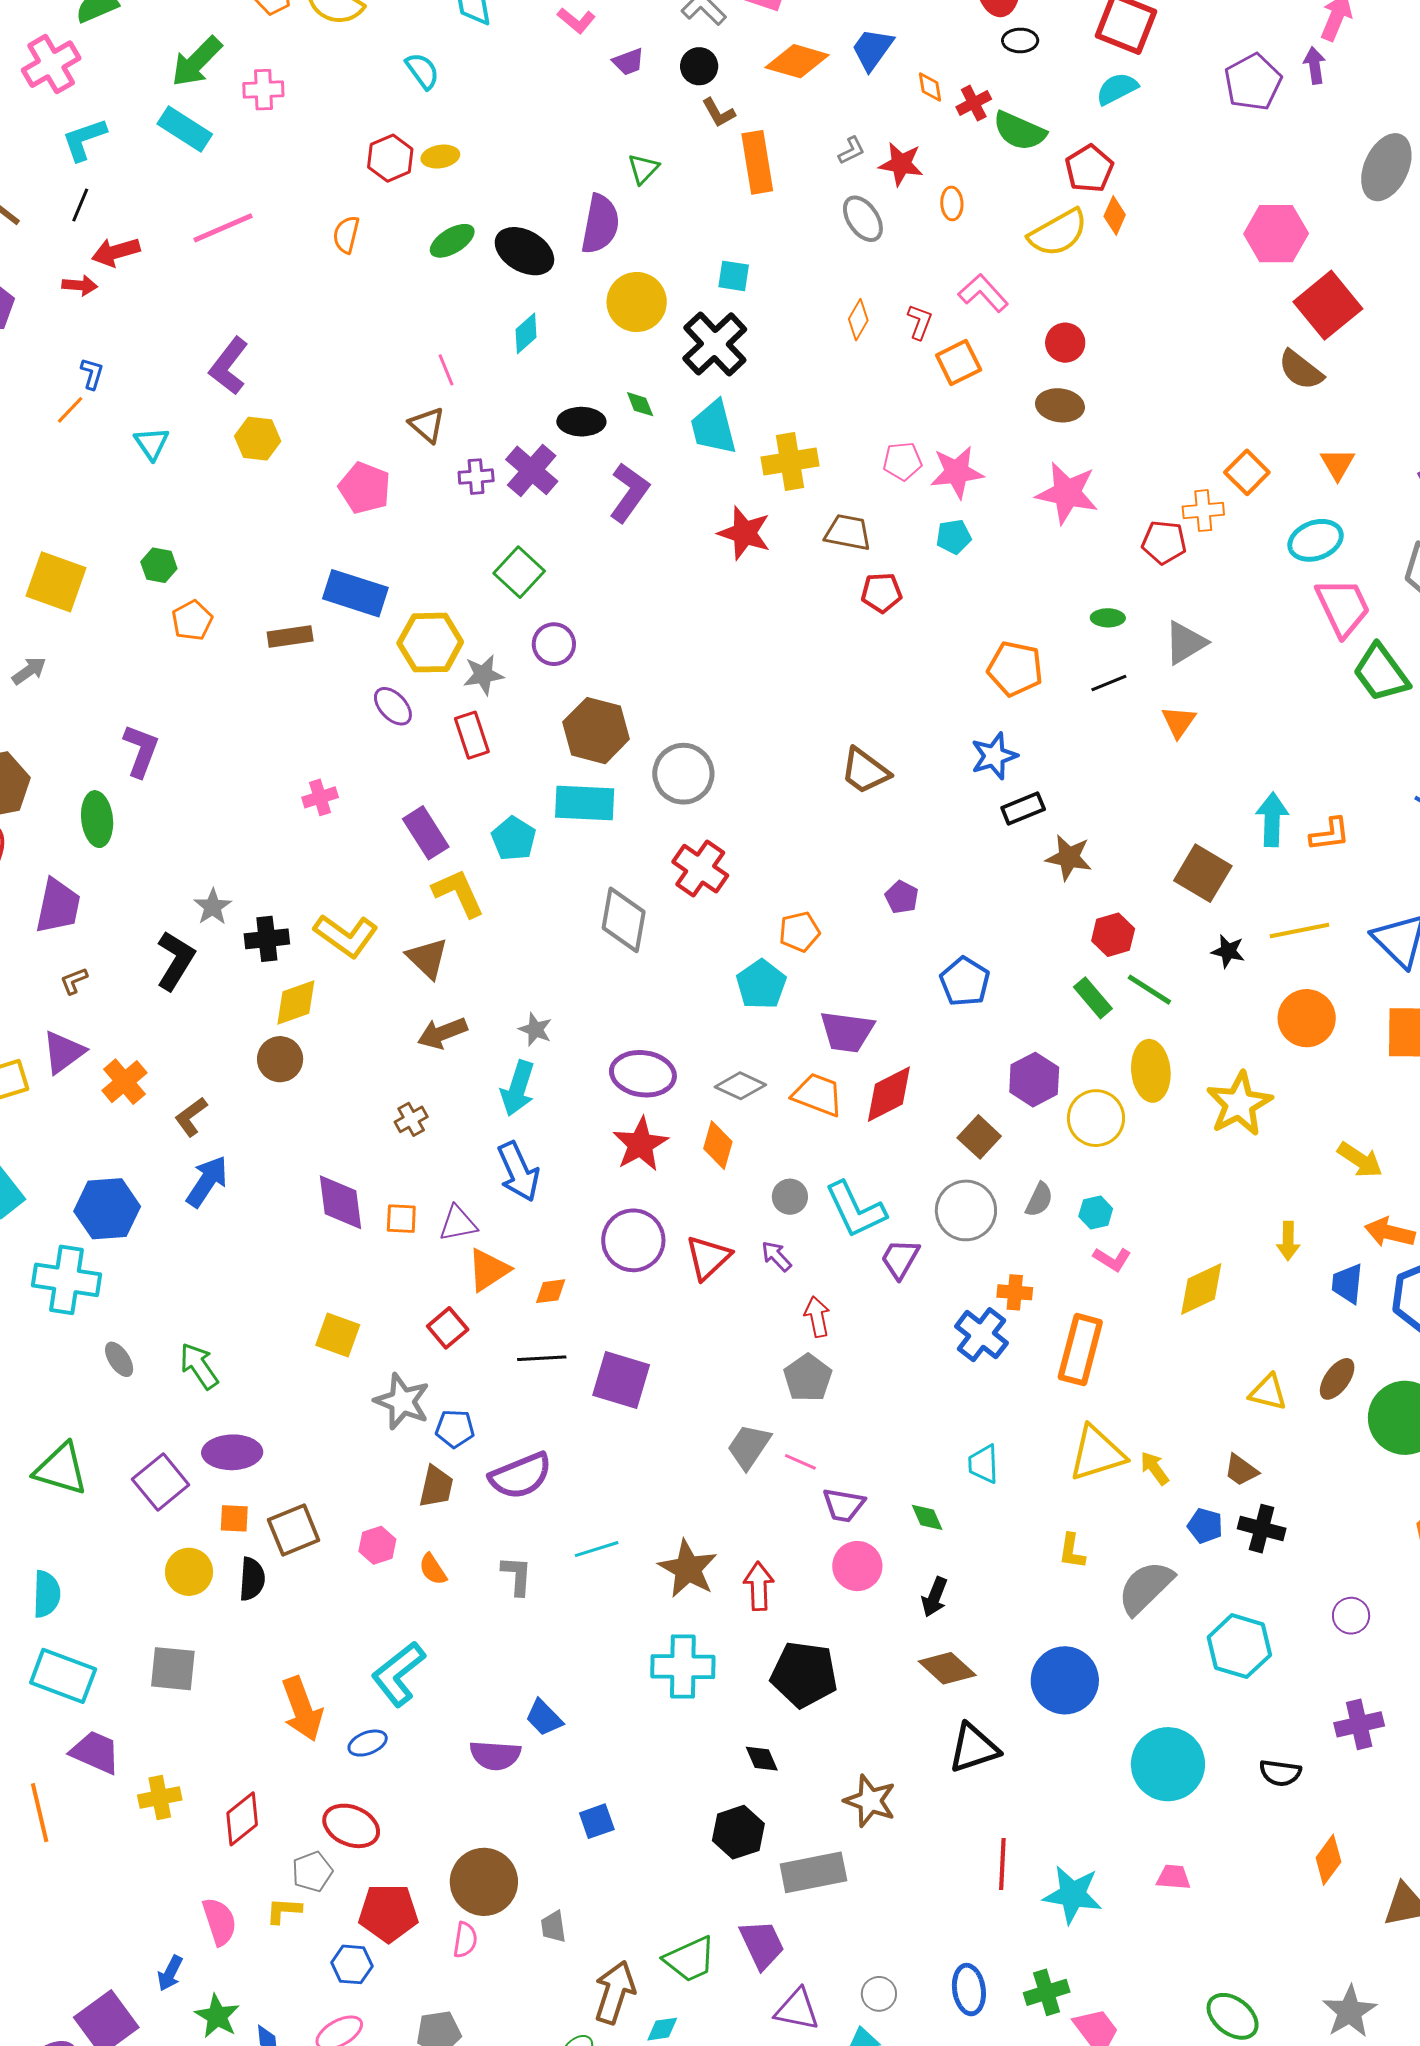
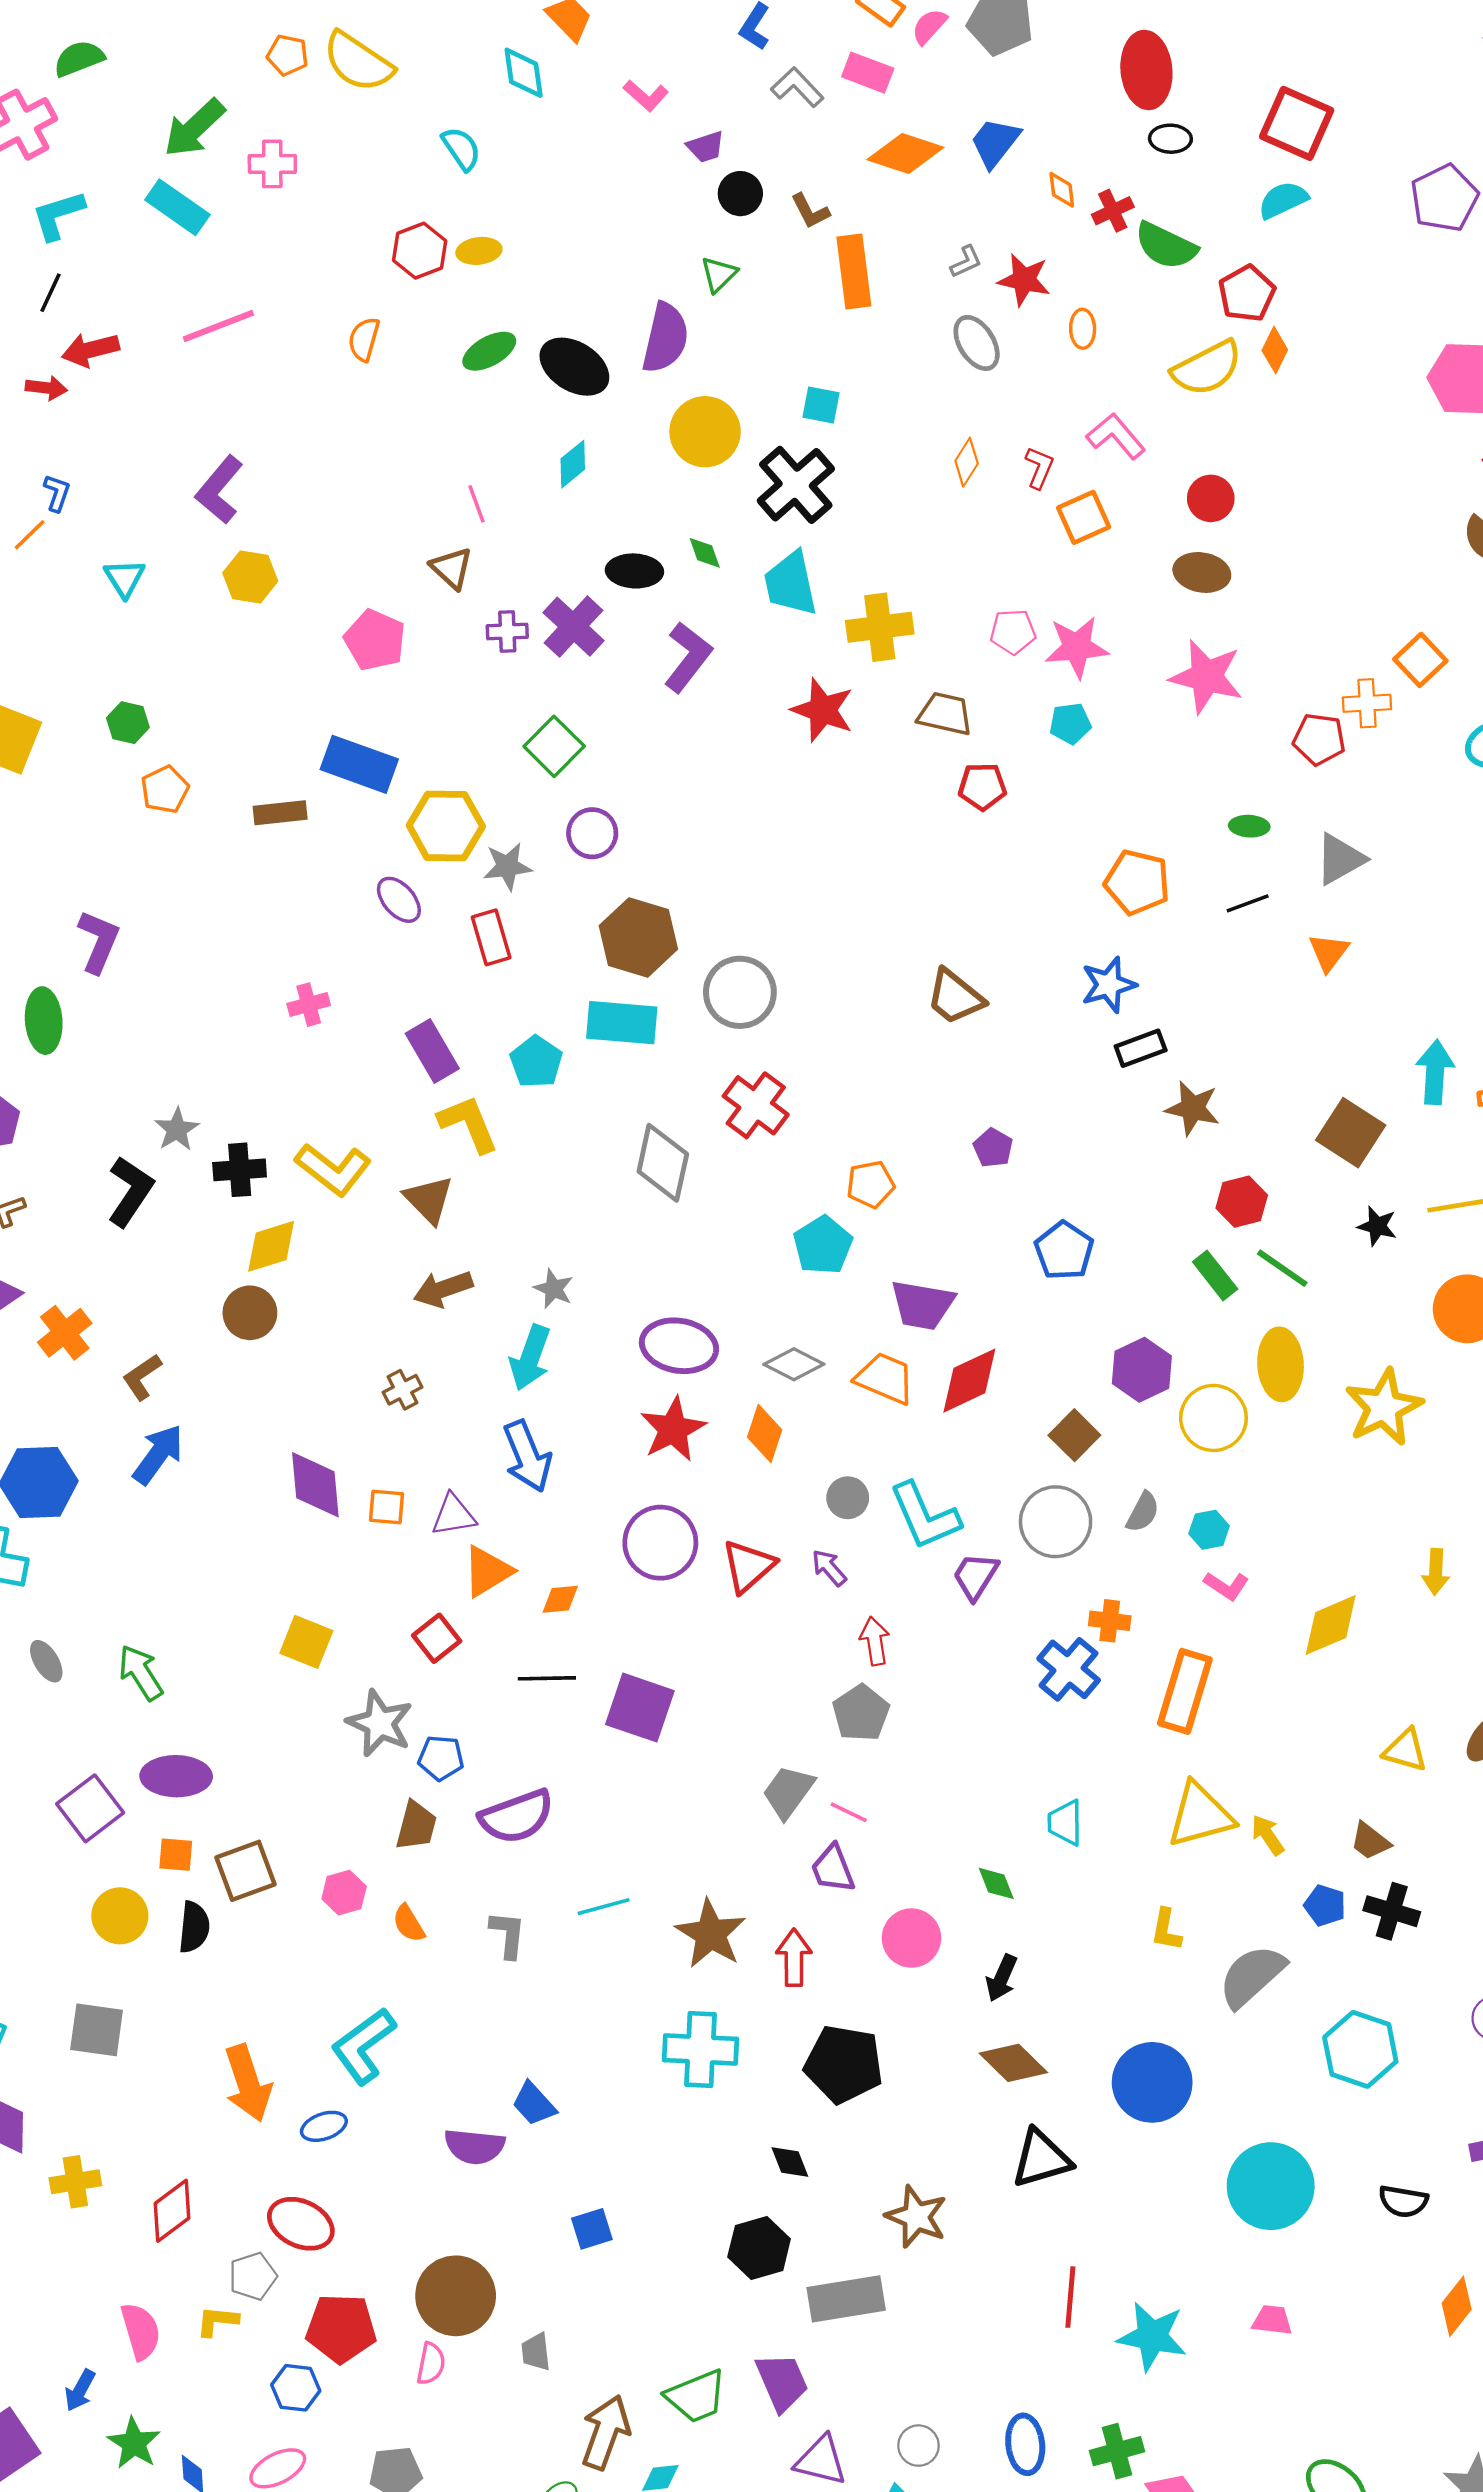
black circle: (699, 66) -> (740, 194), moved
purple trapezoid: (844, 1505) -> (833, 1869), moved, turned 57

